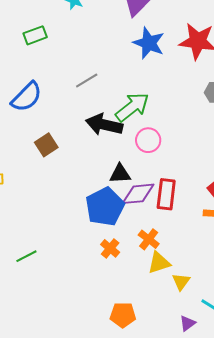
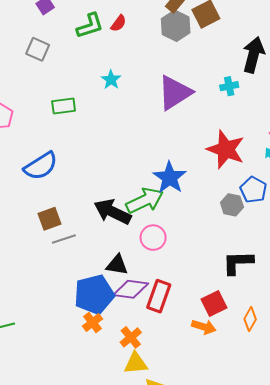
blue star: (149, 43) -> (170, 178), moved
gray line: (87, 81) -> (64, 239), moved
orange cross: (110, 248) -> (93, 322), moved

